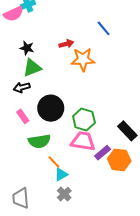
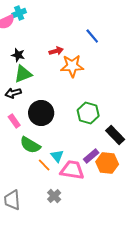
green hexagon: (84, 119) -> (88, 113), moved
green semicircle: (39, 141) -> (30, 145), turned 40
pink trapezoid: (83, 141) -> (72, 170), moved
cyan triangle: (61, 174) -> (57, 156), moved, turned -40

